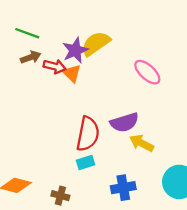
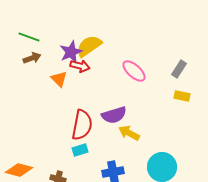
red arrow: (55, 66) -> (80, 66), moved
orange triangle: (72, 73) -> (59, 79), moved

